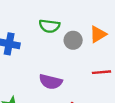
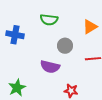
gray circle: (73, 40) -> (65, 46), moved

